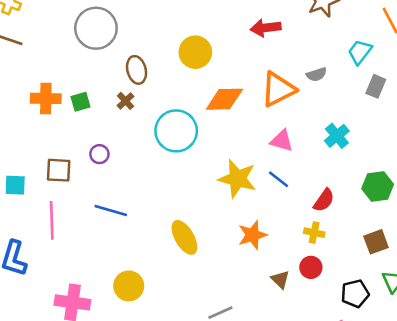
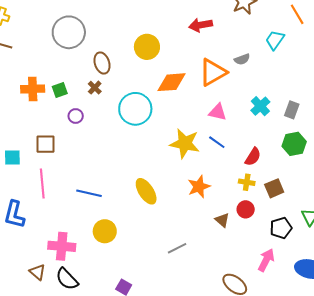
gray rectangle: (376, 86) -> (292, 110), moved
purple circle: (99, 154) -> (76, 116), moved
blue line: (111, 210) -> (89, 193), moved
brown square: (376, 242) -> (274, 188), moved

